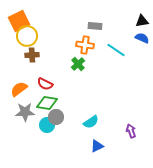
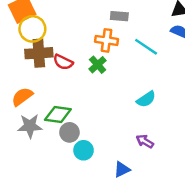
brown cross: (32, 55) -> (39, 53), size x1.5
red semicircle: (45, 84) -> (63, 62), moved
cyan semicircle: (91, 122) -> (146, 99), moved
cyan circle: (47, 125) -> (84, 150), moved
purple arrow: (131, 131) -> (145, 141), moved, turned -40

